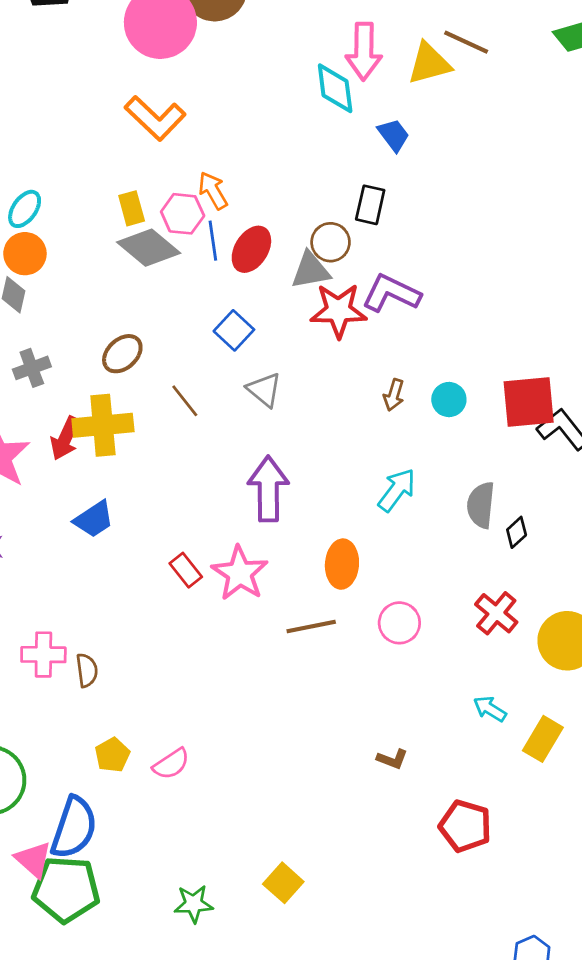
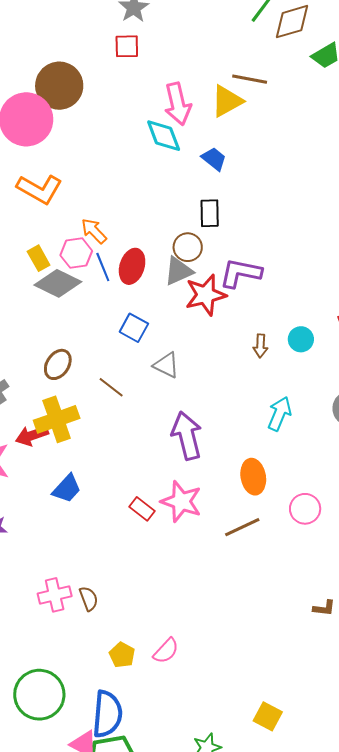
red arrow: (65, 438) -> (32, 436), turned 60

